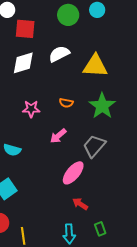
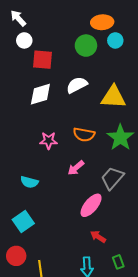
orange semicircle: (66, 103) -> (84, 135), size x1.5

